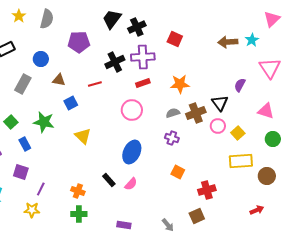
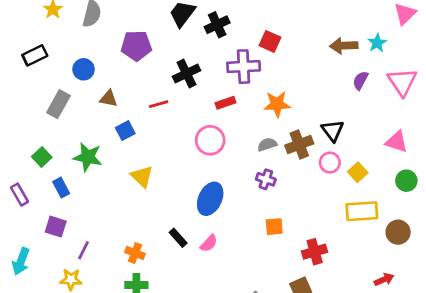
purple cross: (143, 57) -> (244, 67), moved
purple semicircle: (240, 85) -> (360, 80), moved
orange square: (178, 172) -> (274, 227), turned -32

